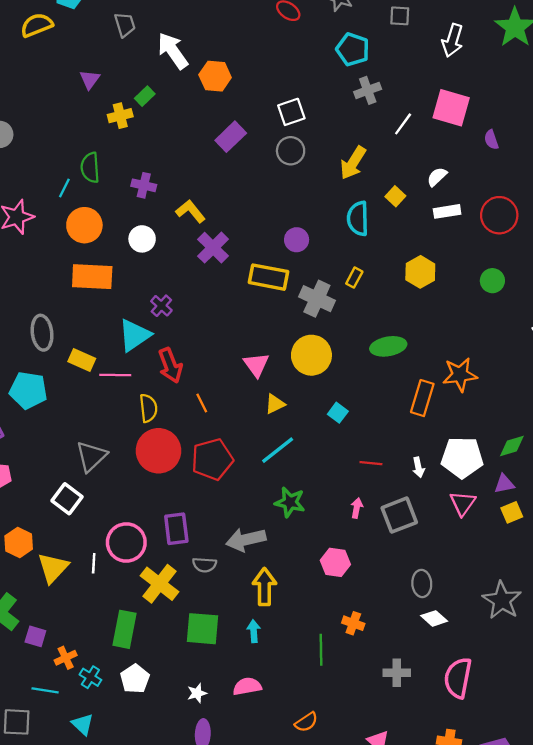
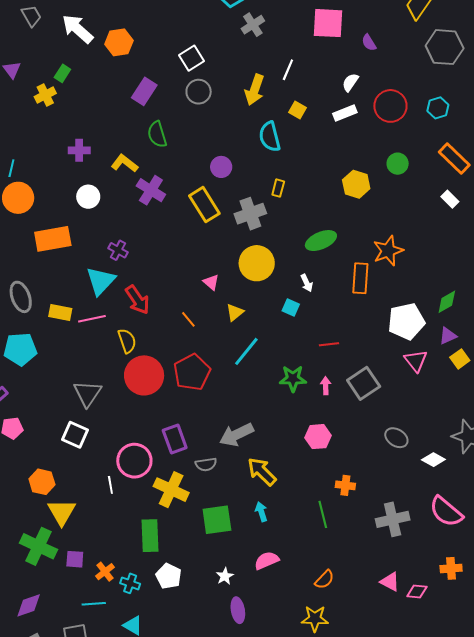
white line: (403, 124) -> (288, 70), moved
green semicircle: (90, 168) -> (157, 134), moved
white semicircle: (437, 177) -> (350, 82), moved
orange circle: (84, 225) -> (18, 198), moved
yellow hexagon: (420, 272) -> (356, 184), moved
yellow rectangle: (268, 277) -> (204, 205), turned 60
gray cross: (317, 299) -> (250, 214), turned -32
pink triangle: (256, 365) -> (211, 282), size x0.7
orange line: (202, 403) -> (188, 319), moved
white arrow: (418, 467) -> (307, 283), moved
green star: (290, 502) -> (293, 379), moved
yellow triangle: (53, 568) -> (62, 512), moved
gray ellipse: (422, 583) -> (396, 438), turned -40
yellow arrow: (264, 587) -> (262, 472), turned -32
white diamond: (434, 618) -> (433, 460), moved
gray cross: (397, 673) -> (393, 519), size x1.4
pink semicircle: (458, 678) -> (446, 512), turned -48

